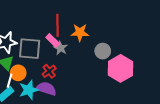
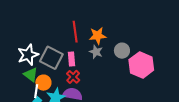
pink rectangle: (53, 40) -> (72, 59), moved, turned 48
gray star: (61, 48) -> (96, 52), moved
gray square: (30, 49) -> (51, 58), turned 30

